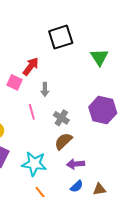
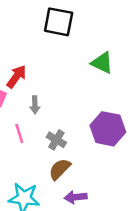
black square: (61, 37) -> (59, 22), moved, turned 30
green triangle: (99, 57) -> (102, 63), turned -30

